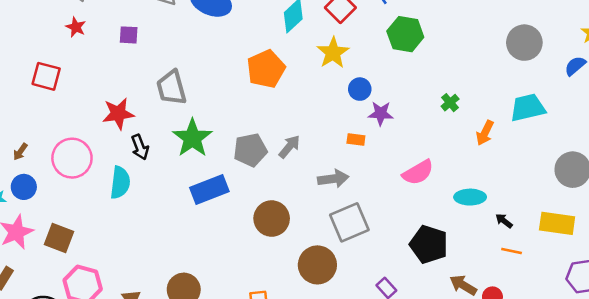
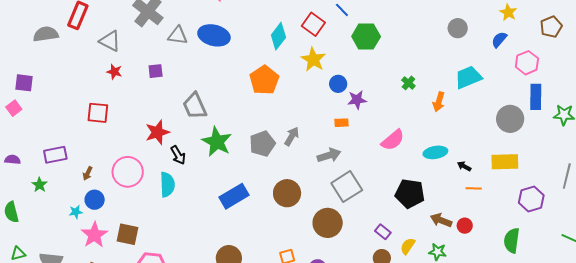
gray circle: (524, 43) -> (458, 28), size x0.7
blue rectangle: (209, 190) -> (234, 196), moved

